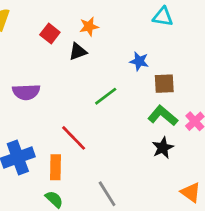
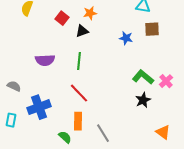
brown square: (164, 84) -> (152, 29), moved
green line: (106, 96) -> (79, 61), moved, turned -48
orange rectangle: (55, 167) -> (78, 121), moved

